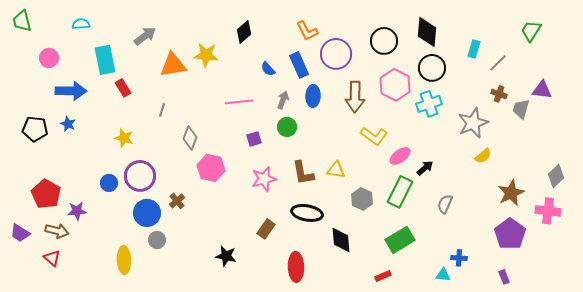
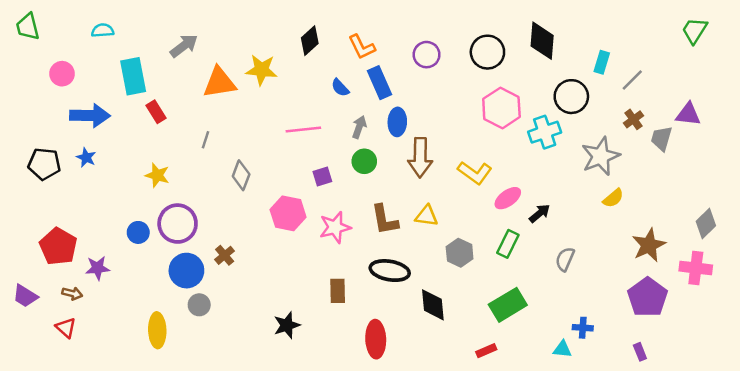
orange L-shape: (307, 31) -> (362, 47), moved
green trapezoid: (531, 31) -> (695, 30), moved
purple circle: (336, 54) -> (427, 55), moved, size x0.7
black circle: (432, 68) -> (571, 97), moved
brown cross: (499, 94) -> (634, 119), turned 35
brown arrow: (355, 97) -> (420, 157), moved
pink hexagon: (211, 168) -> (288, 213), moved
green rectangle: (400, 192) -> (508, 244), size x0.7
brown rectangle: (266, 229) -> (338, 291), turned -36
brown arrow: (57, 231) -> (72, 293), size x0.7
black star: (226, 256) -> (287, 325), turned -30

